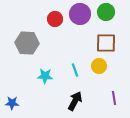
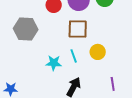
brown square: (106, 43) -> (78, 29), moved
cyan star: (45, 76) -> (54, 63), moved

